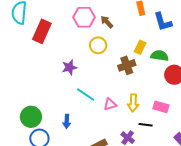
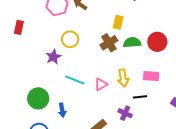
red rectangle: (42, 31) -> (19, 27), size x0.6
yellow circle: (98, 45) -> (70, 39), moved
green semicircle: (160, 56) -> (132, 42), moved
green circle: (31, 117) -> (38, 98), moved

